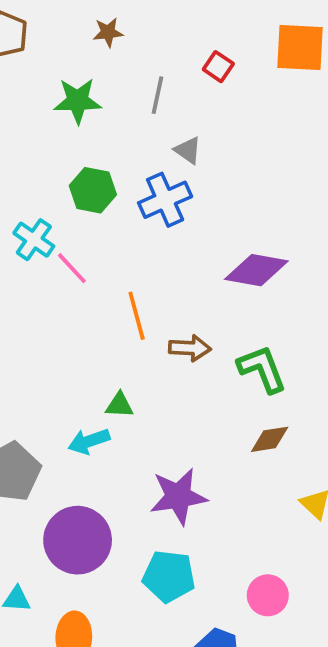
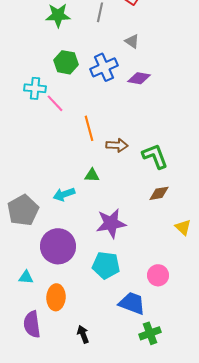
gray triangle: (188, 150) -> (132, 41), moved
cyan cross: (34, 240) -> (35, 88), turned -30
purple diamond: (256, 270) -> (139, 78), moved, size x0.7
green triangle: (119, 405) -> (92, 175), moved

